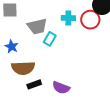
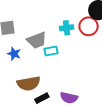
cyan rectangle: (50, 39) -> (51, 51), turned 56
blue star: (12, 47) -> (14, 54), moved

